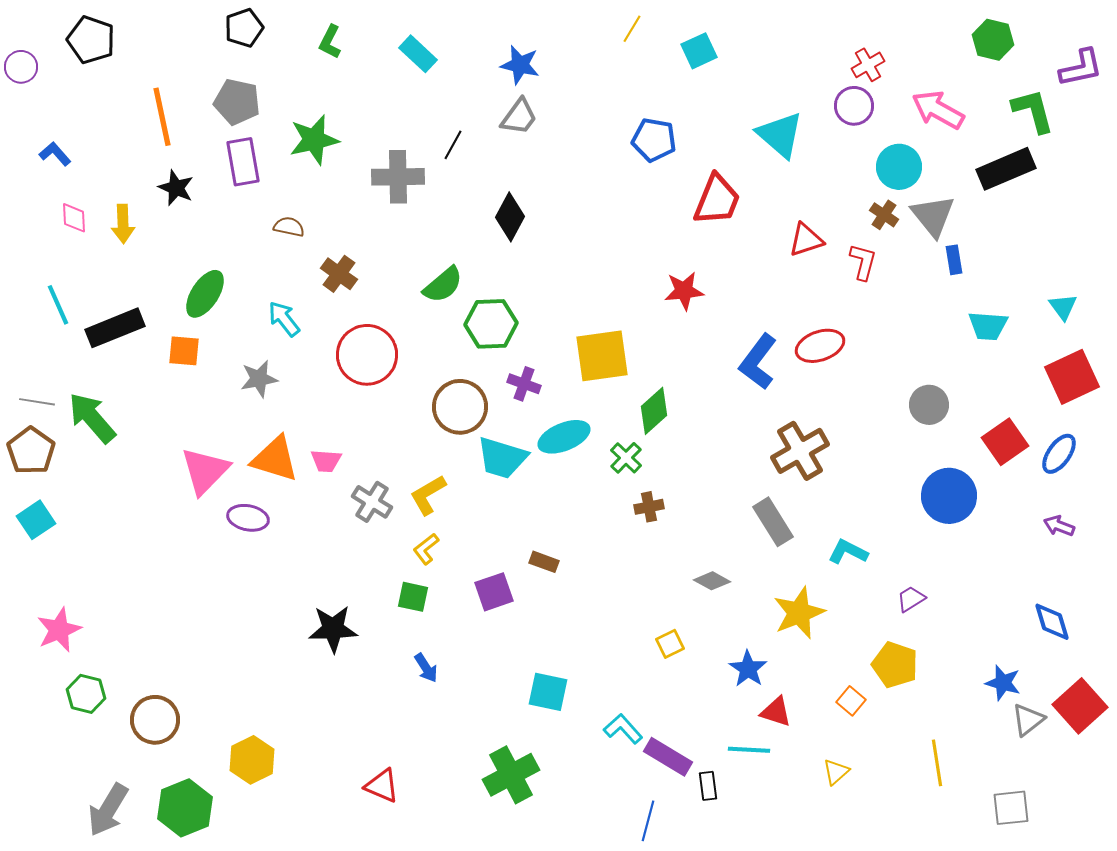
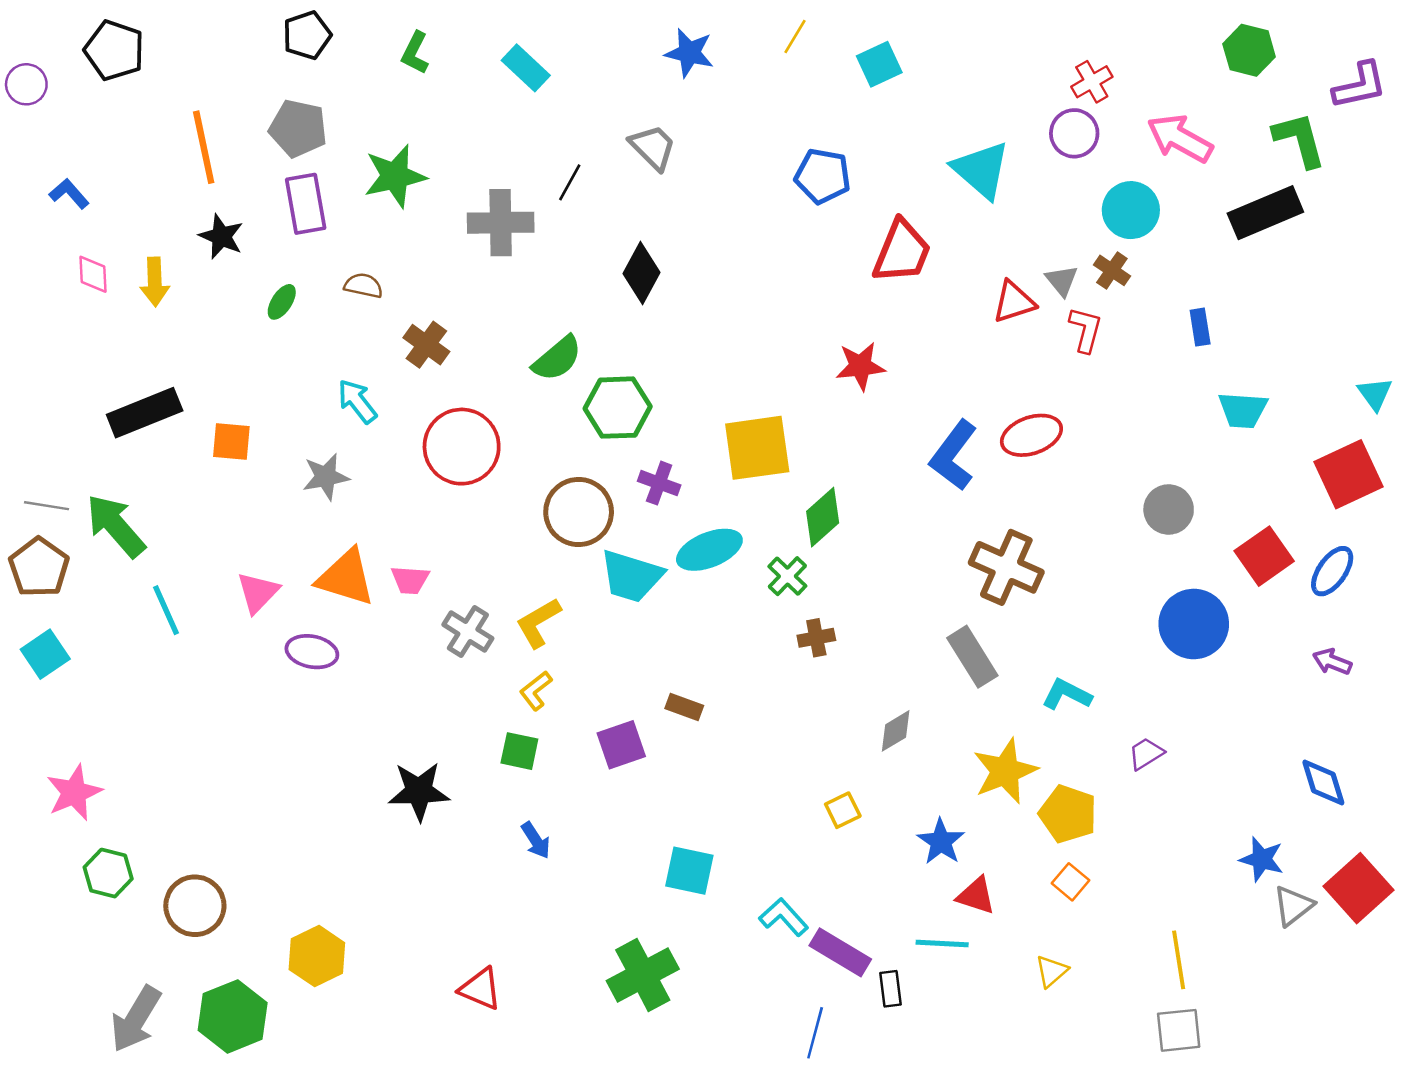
blue star: (520, 65) -> (689, 53), moved
gray trapezoid: (519, 117) -> (653, 147), turned -81
gray triangle: (933, 216) -> (1062, 281), moved, size x0.6
green ellipse: (205, 294) -> (282, 302), moved, size x0.6
cyan line: (58, 305) -> (166, 610), moved
cyan triangle: (1063, 307) -> (1375, 394), moved
brown cross: (800, 451) -> (1006, 567), turned -36
pink triangle: (205, 471) -> (258, 593), size x0.7
gray diamond: (712, 581) -> (896, 731), turned -60
yellow pentagon: (895, 665) -> (1068, 814), moved
gray square: (1011, 808) -> (1179, 1030), moved

